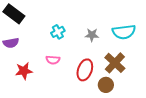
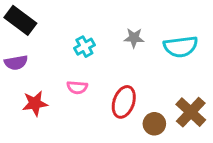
gray star: (92, 35) -> (134, 38), moved
brown cross: (115, 63) -> (191, 112), moved

